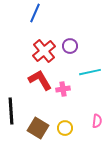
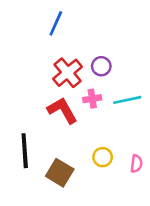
pink cross: (63, 89) -> (92, 99), moved
yellow circle: (65, 128) -> (103, 157), moved

